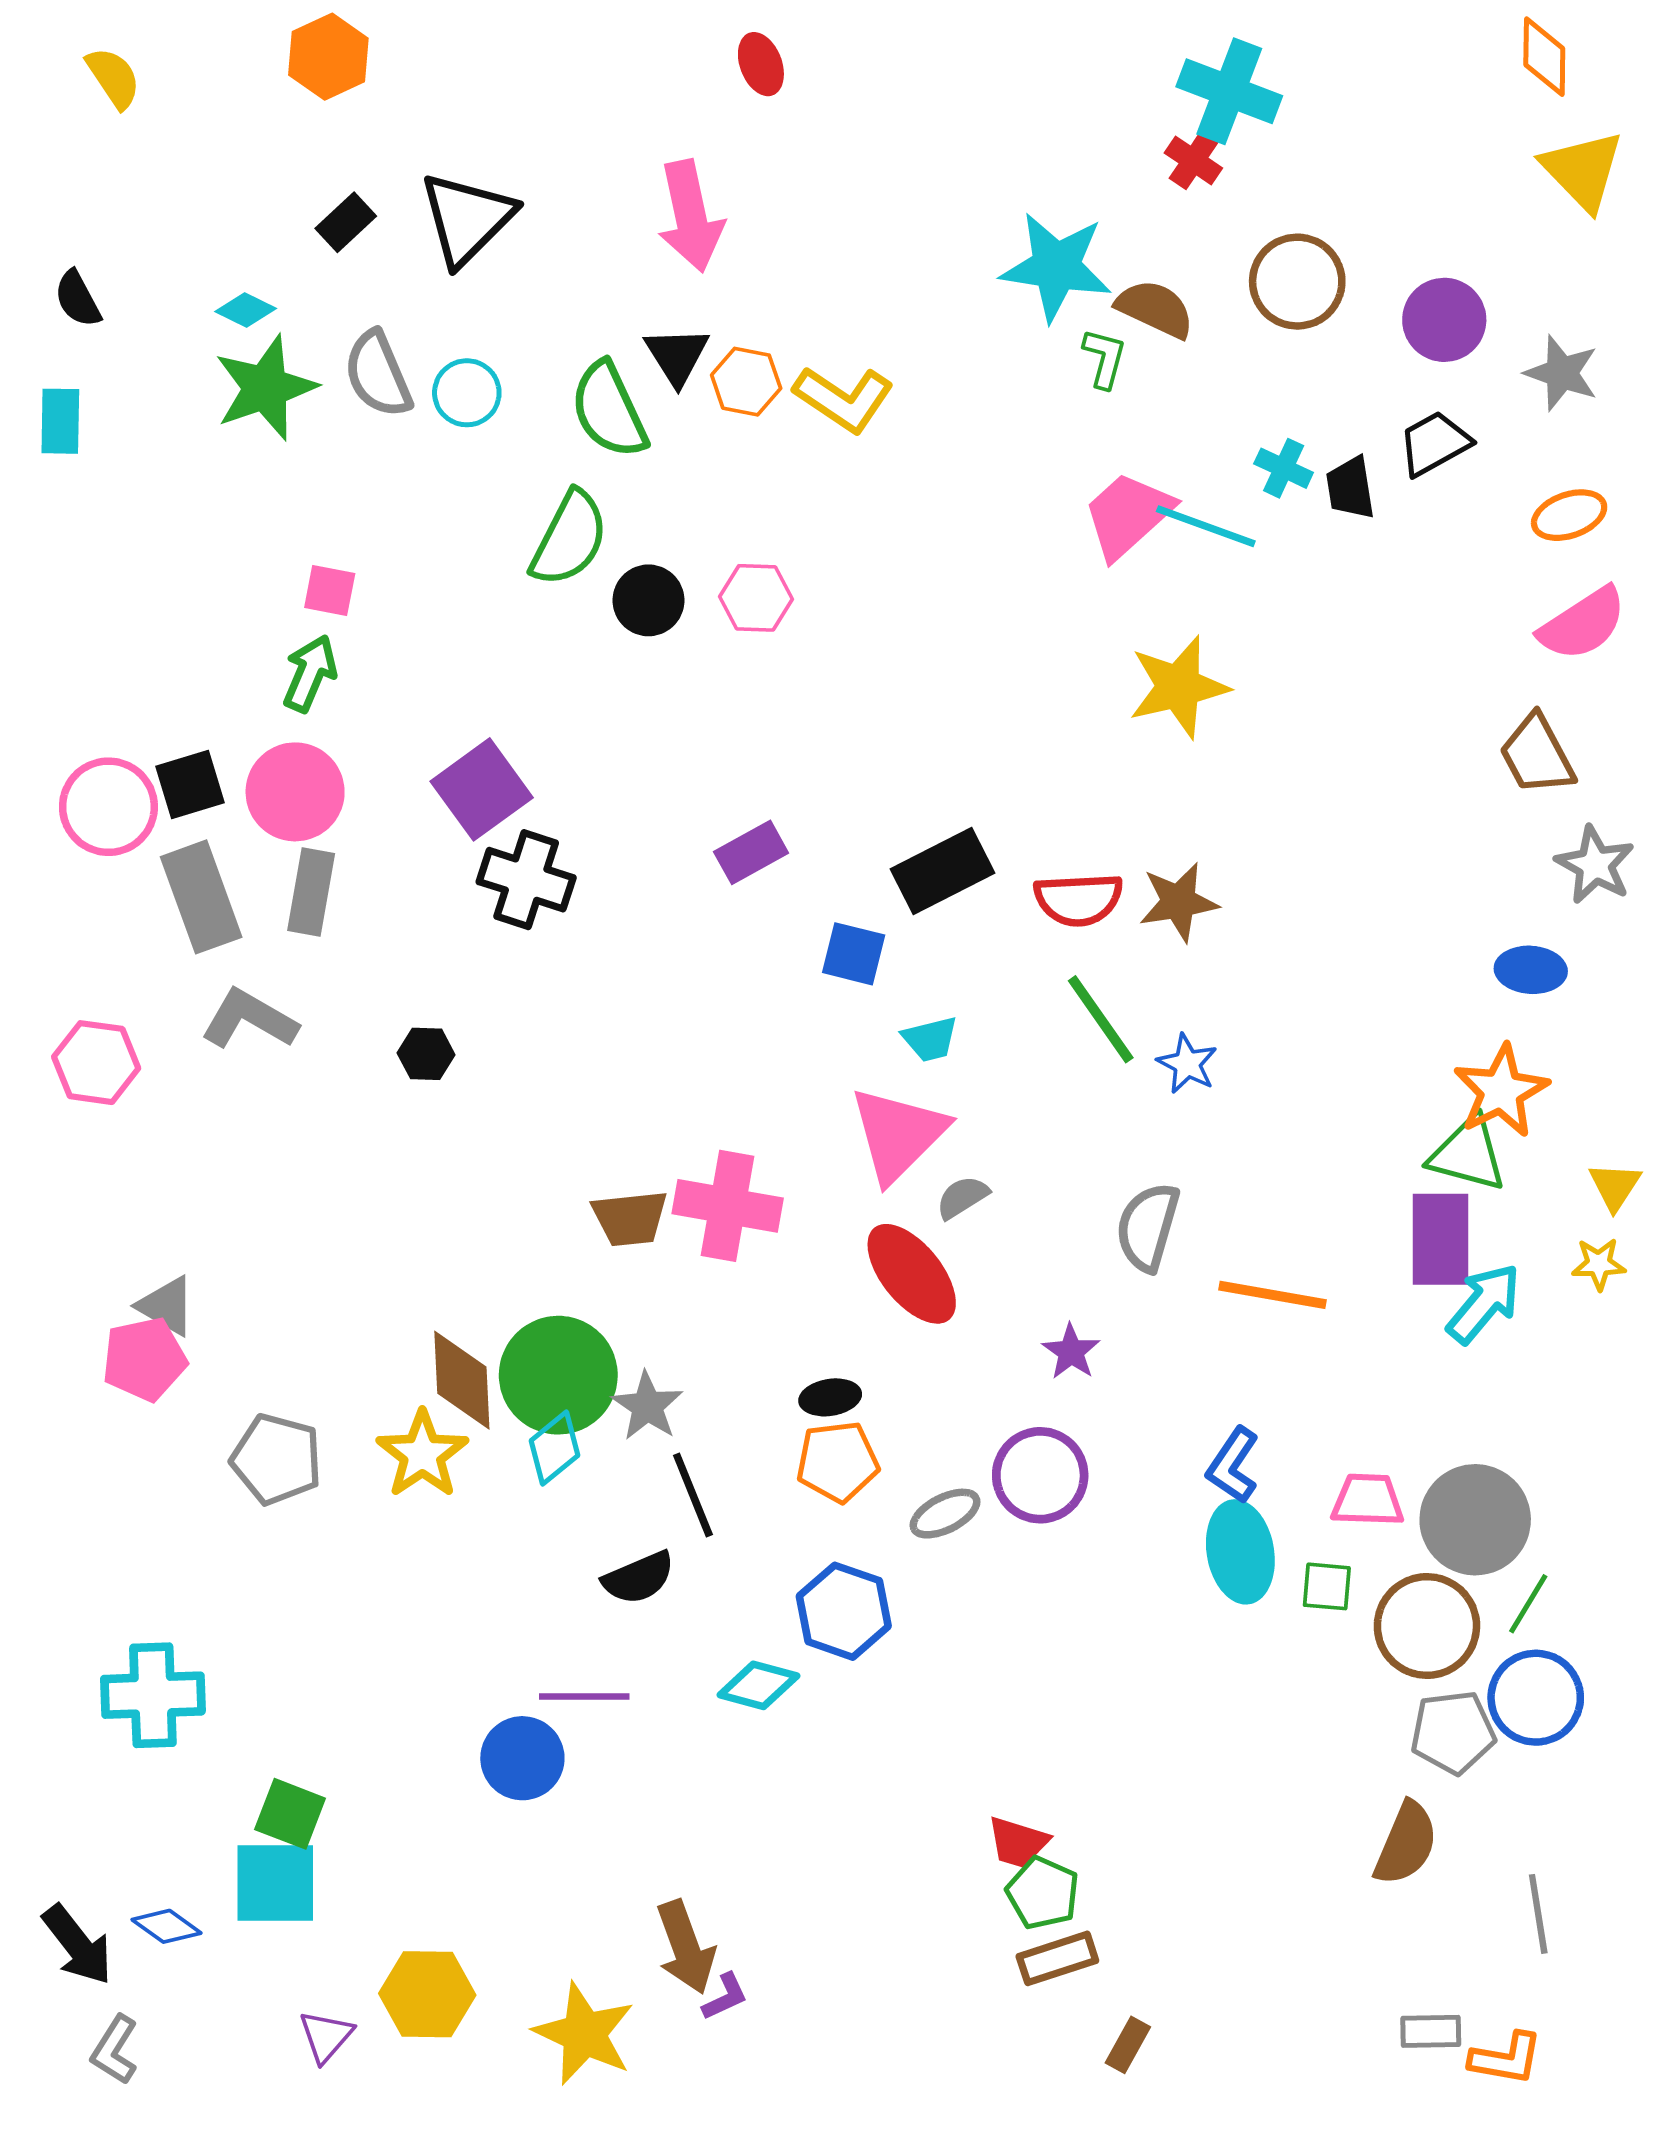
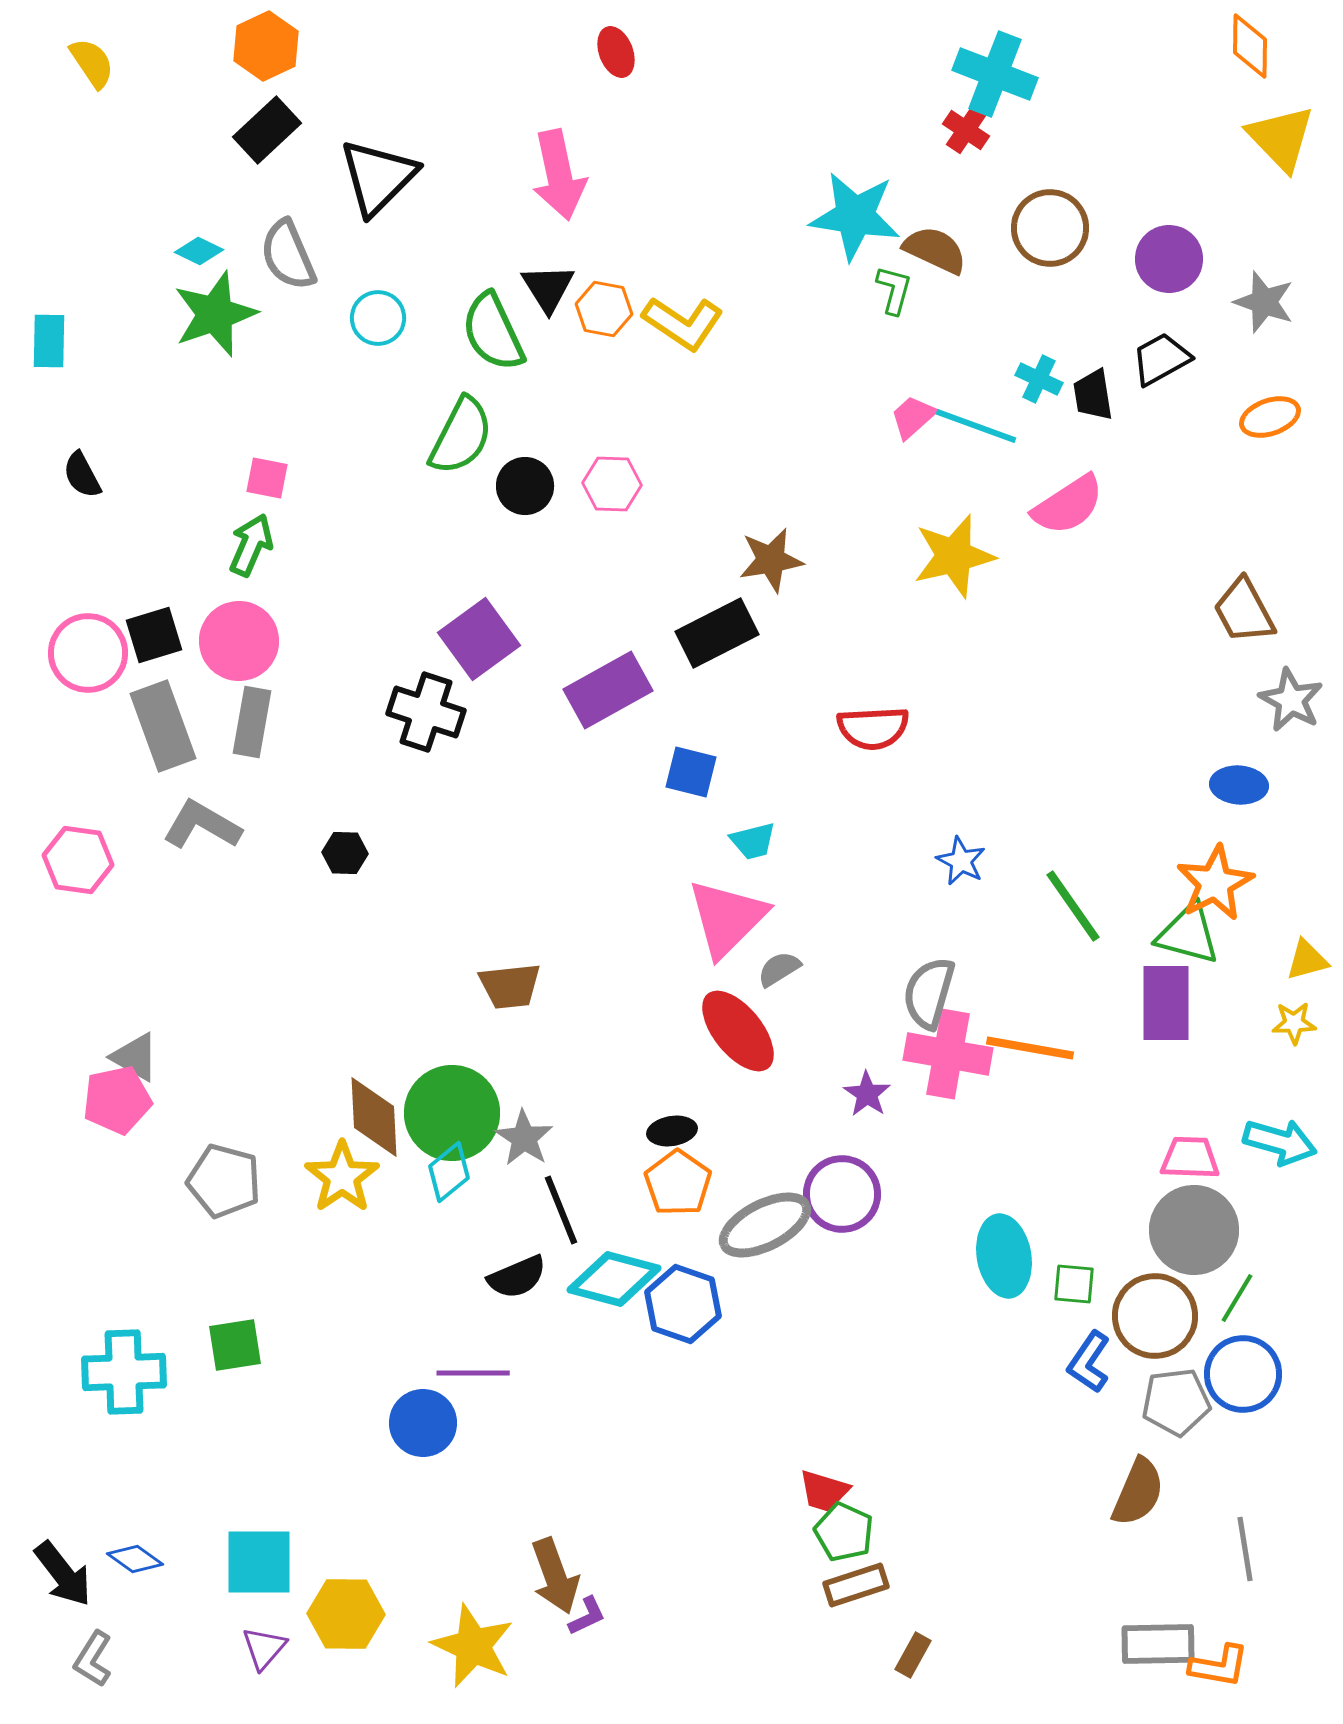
black rectangle: (346, 222) -> (267, 130), moved, size x1.4
black semicircle: (78, 299) -> (82, 475), moved
gray semicircle: (378, 374) -> (288, 255), moved
pink trapezoid: (1128, 515) -> (913, 417), size x0.6
pink semicircle: (1583, 624) -> (1068, 505), moved
purple square: (482, 789) -> (479, 639), moved
purple rectangle: (751, 852) -> (608, 690), size x1.5
black rectangle: (943, 871) -> (717, 633), moved
brown star: (1179, 902) -> (771, 560), moved
green line: (1101, 1019) -> (1073, 906), moved
yellow triangle: (1615, 1186) -> (1307, 960), turned 42
pink cross: (728, 1206) -> (948, 1054), moved
cyan arrow: (1484, 1303) -> (1280, 1142), moved, turned 66
orange pentagon: (838, 1462) -> (678, 1183), turned -30
blue L-shape: (1233, 1465) -> (1089, 1362), moved
pink trapezoid: (1368, 1500) -> (1190, 1158), moved
gray ellipse: (945, 1514) -> (765, 1225), size x1.6
cyan diamond: (758, 1685) -> (614, 1279), moved, size x1.4
green square: (290, 1814) -> (235, 1345), moved, turned -30
cyan square: (275, 1883) -> (259, 1562), moved
gray rectangle: (1431, 2031) -> (1158, 1644), size x1.5

